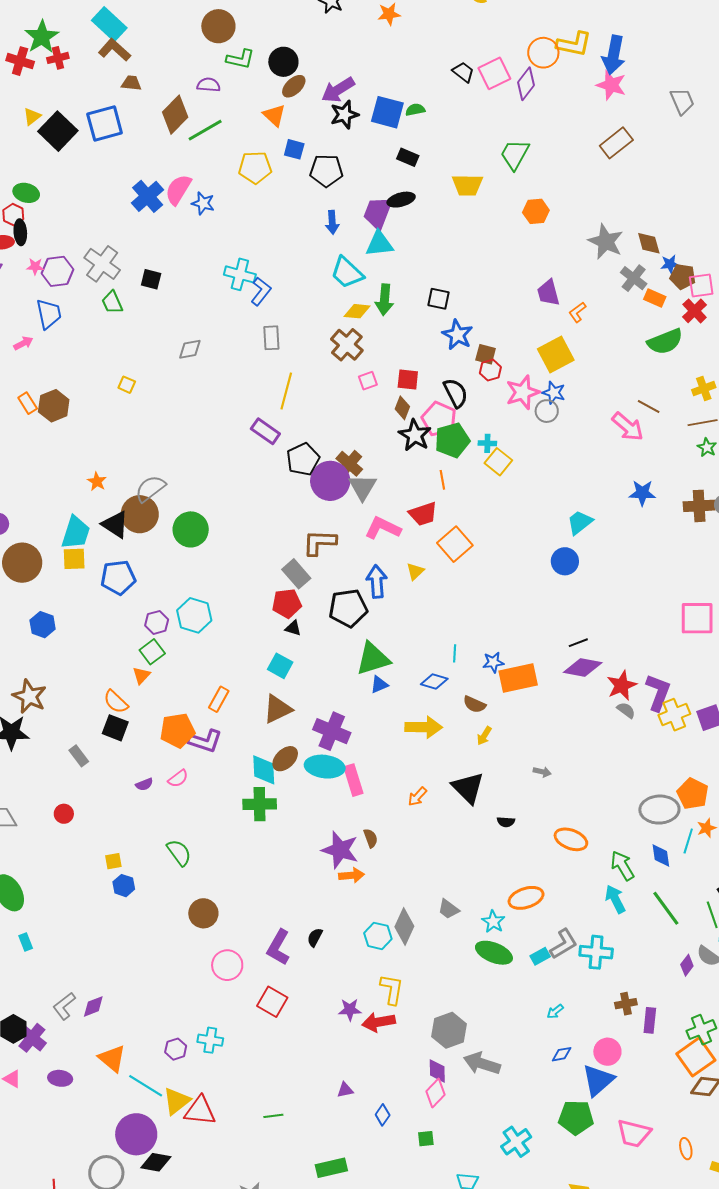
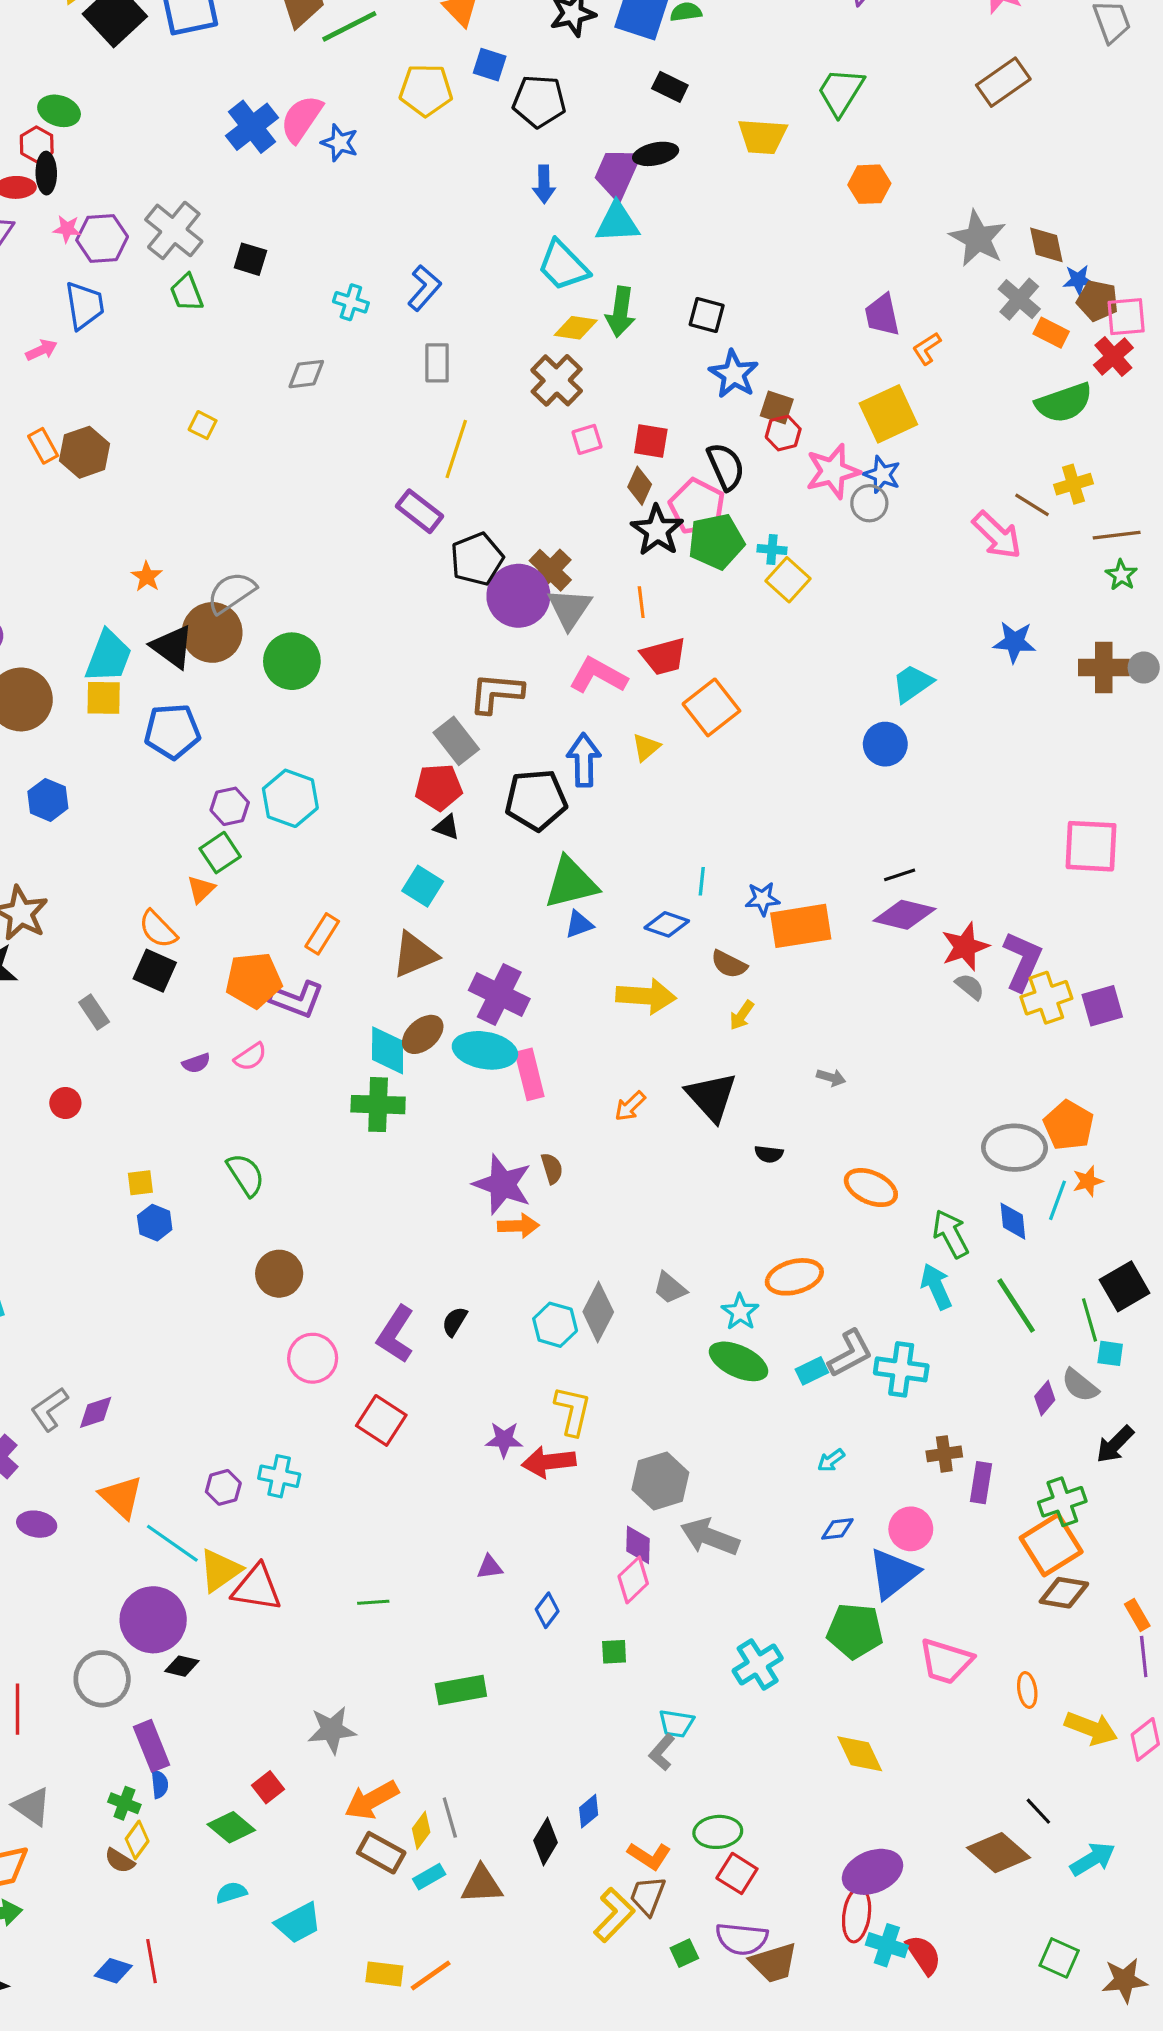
cyan cross: (240, 274) -> (351, 302), moved, size x0.7
yellow cross: (704, 389) -> (1073, 484), moved
orange line: (442, 480) -> (641, 602), moved
black diamond: (156, 1162) -> (182, 1666), size x0.7

